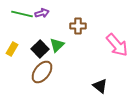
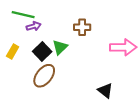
purple arrow: (42, 13) -> (34, 26), moved
pink arrow: (117, 45) -> (123, 47), turned -50

